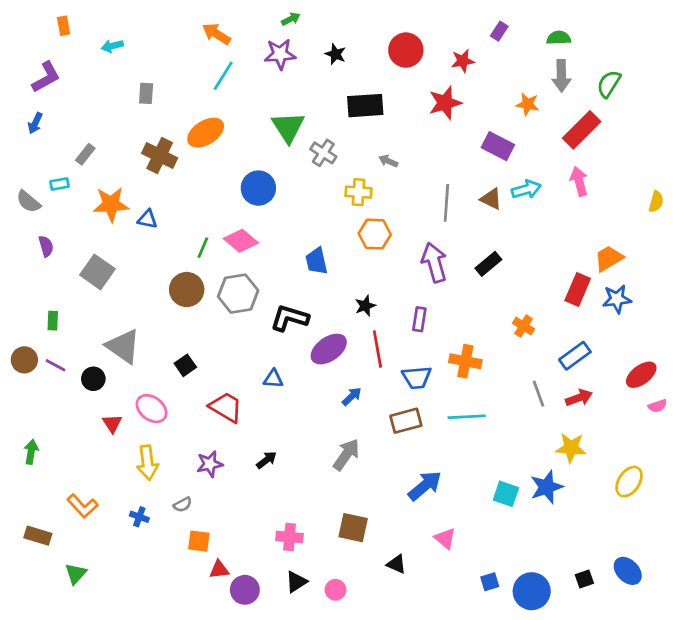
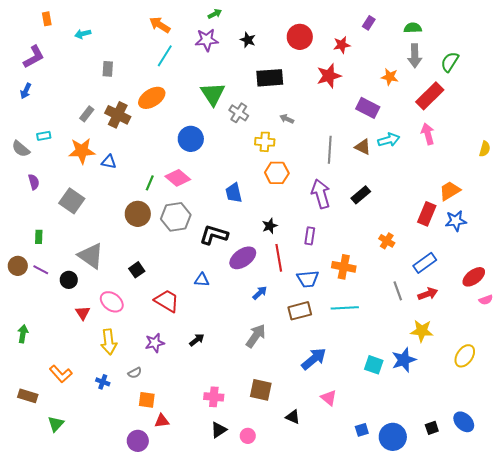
gray rectangle: (85, 154) -> (87, 114), moved
purple circle: (245, 590) -> (138, 441), moved

